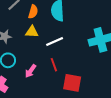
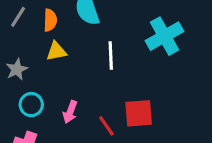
white line: (55, 42) -> (111, 56), moved, turned -54
red line: (54, 65) -> (106, 126), moved

